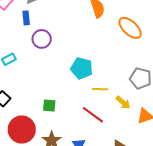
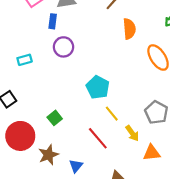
yellow line: (100, 89) -> (112, 114), turned 35
green square: (49, 106) -> (55, 118), turned 32

